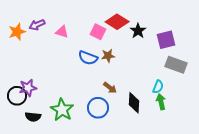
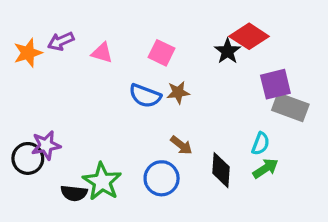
red diamond: (117, 22) -> (249, 36), moved
purple square: (166, 40) -> (275, 84), moved
green arrow: (161, 102) -> (266, 168), turned 70
black semicircle: (33, 117) -> (74, 193), moved

